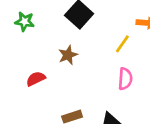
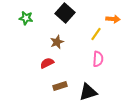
red semicircle: (36, 79) -> (47, 63), moved

